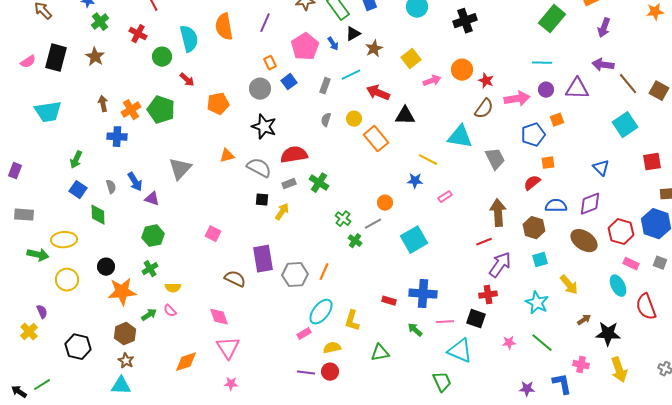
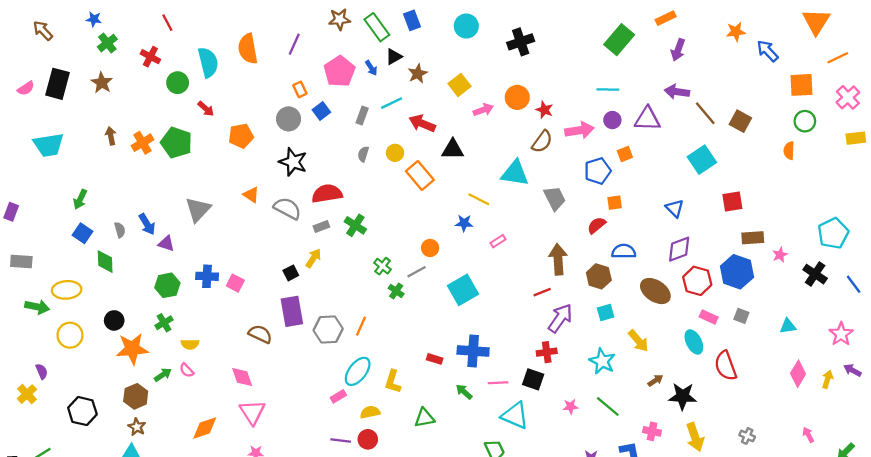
blue cross: (117, 137) -> (207, 276), moved
orange triangle: (227, 156) -> (251, 195), turned 49
black square: (262, 200) -> (291, 273), moved, turned -32
purple diamond: (590, 204) -> (679, 249), moved

